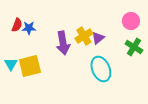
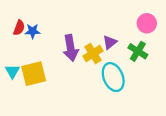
yellow cross: (84, 36) -> (93, 54), moved
green cross: (134, 47) -> (138, 51), moved

